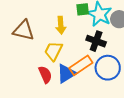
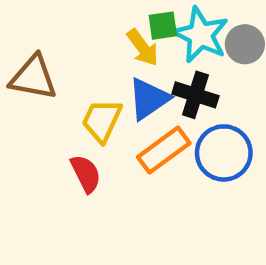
yellow arrow: (61, 25) -> (143, 48), moved, turned -30
blue triangle: (66, 74) -> (149, 99), moved

